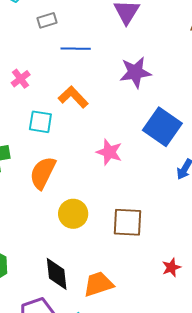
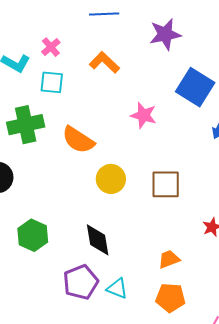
cyan square: (40, 122) -> (52, 82), moved
orange semicircle: (43, 173) -> (78, 140), turned -80
orange trapezoid: (98, 284) -> (169, 259), moved, size x0.7

